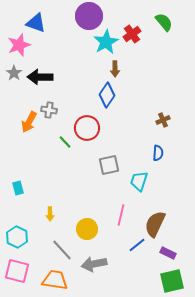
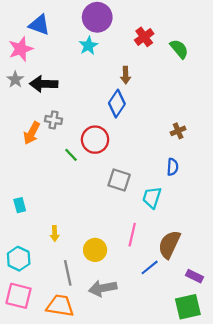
green semicircle: (164, 22) -> (179, 49), moved
cyan star: (106, 42) -> (88, 46), moved, size x0.7
gray square: (109, 165) -> (119, 180), turned 30
gray line: (62, 250) -> (68, 273), turned 30
purple rectangle: (168, 253) -> (194, 276), moved

